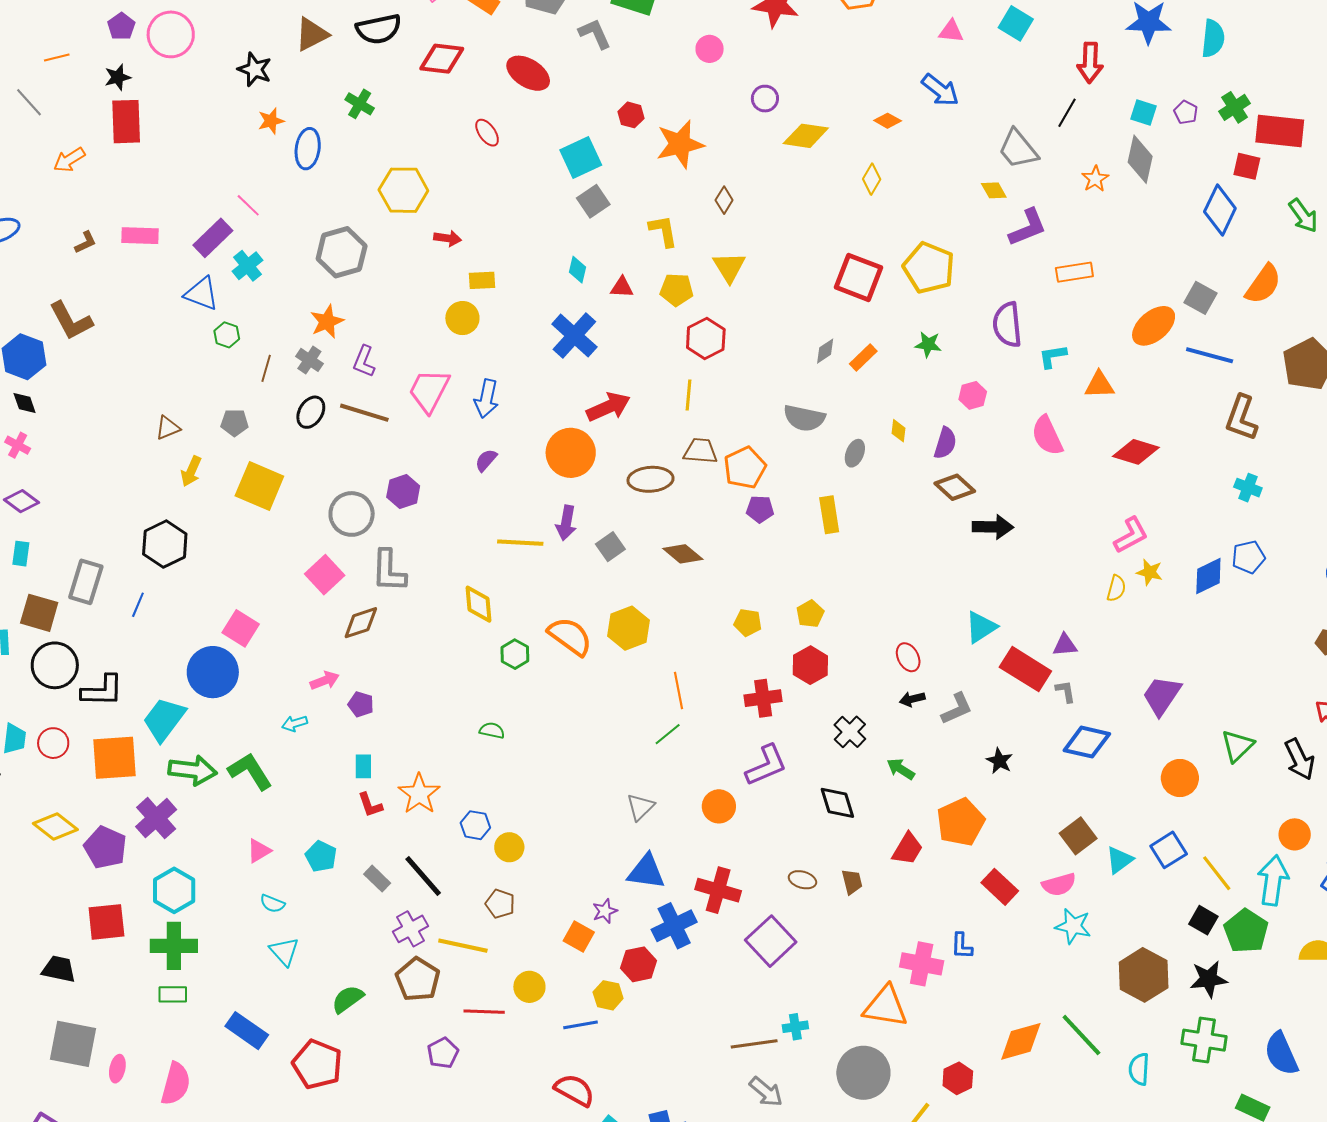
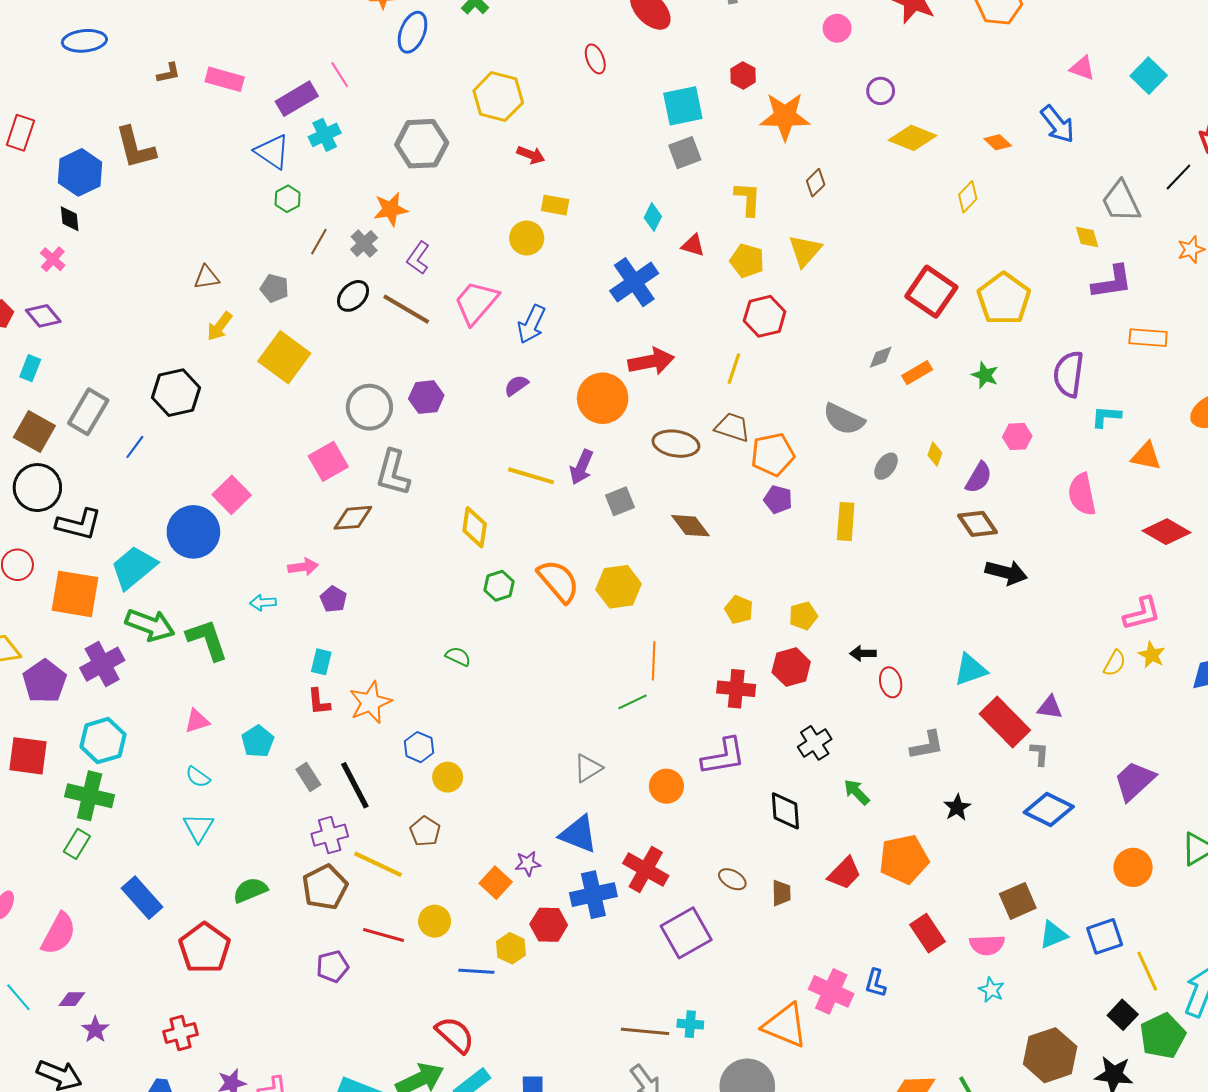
black arrow: (912, 699) -> (863, 653), moved
cyan star: (1073, 926) -> (991, 990), size x0.7
green rectangle: (173, 994) -> (77, 844), turned -72

